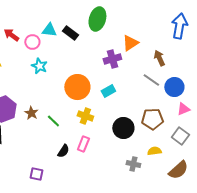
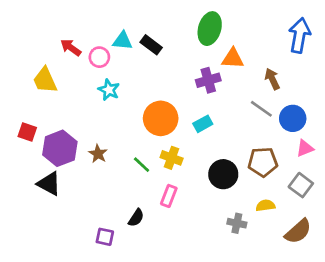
green ellipse: (97, 19) -> (210, 29), moved
orange triangle: (130, 43) -> (233, 58), turned 36
green line: (53, 121) -> (142, 165), moved
black semicircle: (63, 151) -> (136, 218), moved

